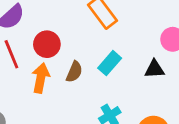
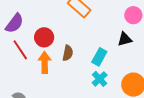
cyan rectangle: (110, 63) -> (99, 57), moved

